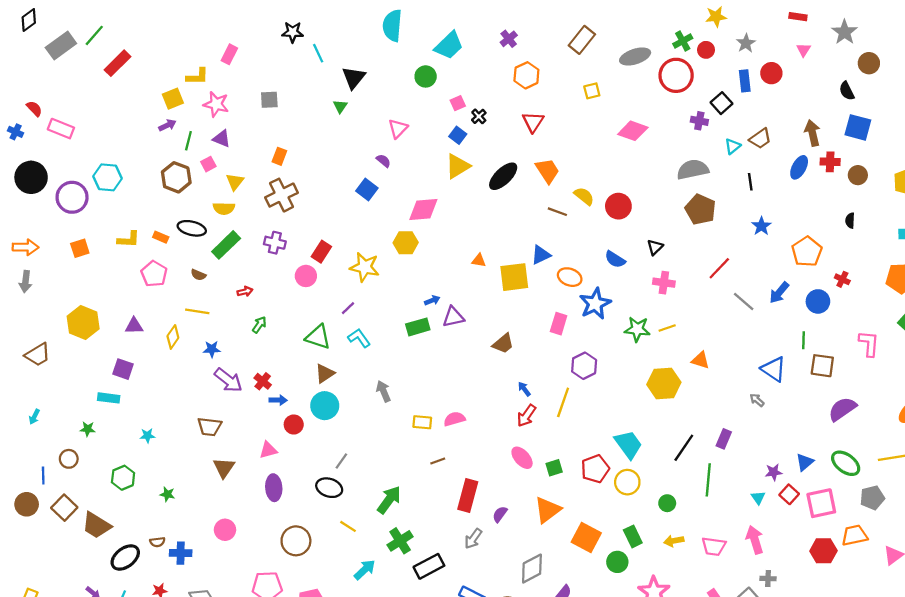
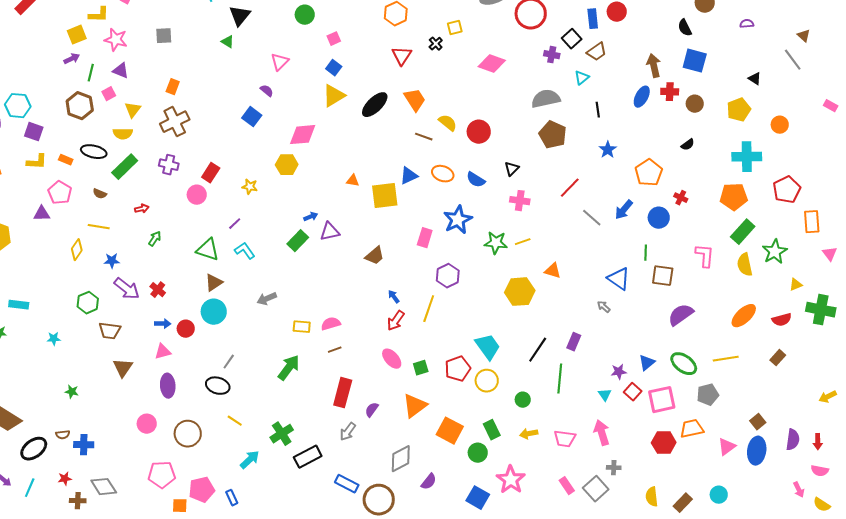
green triangle: (340, 106) -> (228, 42), turned -32
black cross: (479, 116) -> (436, 44), moved
brown trapezoid: (760, 139) -> (597, 52), moved
black semicircle: (850, 221) -> (688, 145), turned -128
yellow star: (365, 267) -> (250, 187), size x0.6
orange ellipse: (570, 277) -> (443, 174), moved
purple triangle: (134, 326) -> (42, 214), moved
green rectangle: (418, 327) -> (298, 241), turned -30
purple square: (123, 369) -> (34, 132), moved
gray arrow: (383, 391) -> (267, 299), turned -90
blue arrow: (278, 400) -> (163, 324), moved
brown line: (438, 461) -> (335, 350), moved
green hexagon: (123, 478) -> (88, 303), moved
green arrow: (389, 500) -> (289, 368), moved
pink circle: (225, 530) -> (147, 424), moved

